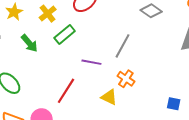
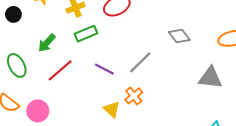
green arrow: (29, 43) -> (47, 43), moved, turned 66
red line: (66, 91) -> (60, 70), moved

